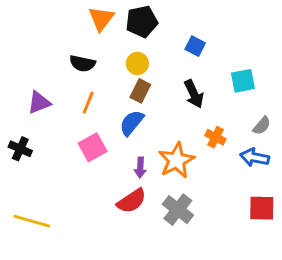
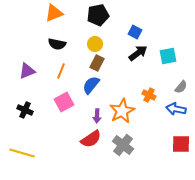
orange triangle: (101, 19) -> (54, 13), moved, turned 30
black arrow: (194, 94) -> (138, 53), moved, turned -102
black cross: (20, 149) -> (25, 110), moved

